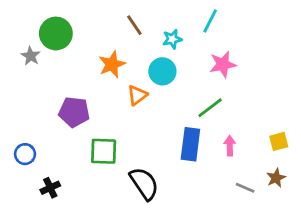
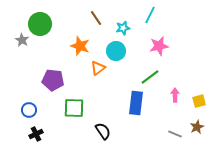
orange star: (112, 64) -> (80, 46), turned -30
pink arrow: (230, 146) -> (175, 95), moved
blue circle: (25, 154) -> (29, 110), moved
black semicircle: (144, 184) -> (103, 131), size x0.7

